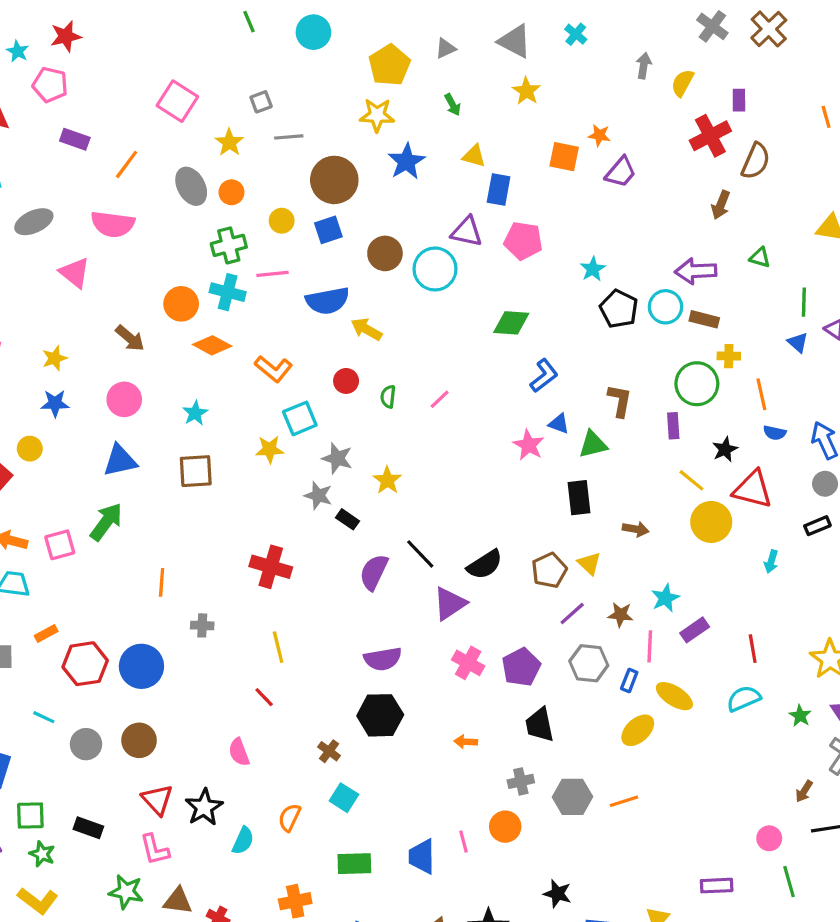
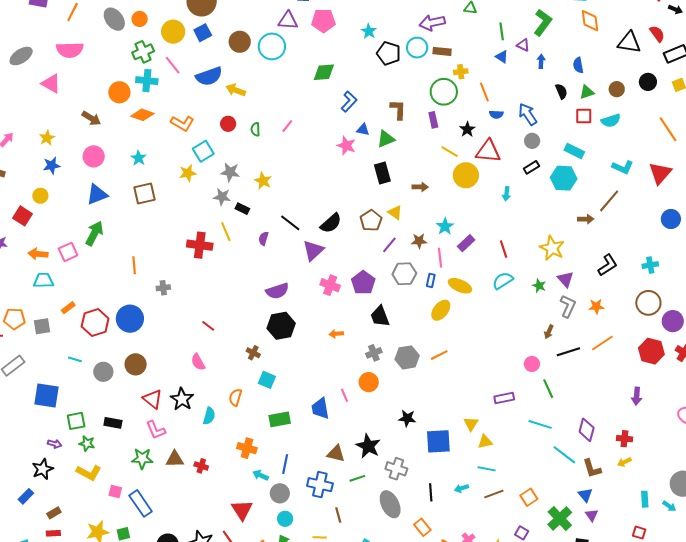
yellow circle: (282, 221) -> (173, 32), size x1.5
pink line: (273, 274) -> (173, 65), turned 66
purple semicircle: (374, 572) -> (264, 239), size x0.6
yellow line: (278, 647) -> (226, 232), moved
orange cross: (295, 901) -> (247, 448), turned 36

